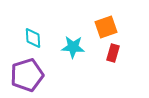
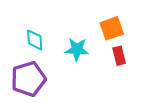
red rectangle: (113, 53) -> (119, 56), turned -30

